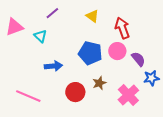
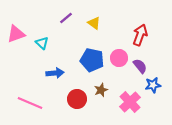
purple line: (52, 13) -> (66, 18), moved
red arrow: (122, 28) -> (140, 35), moved, turned 40

